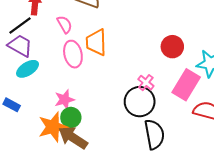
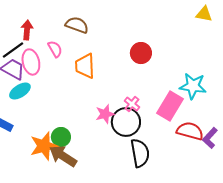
red circle: (172, 47) -> (141, 53), moved
pink ellipse: (73, 54) -> (31, 62), moved
pink star: (65, 99) -> (105, 114), moved

